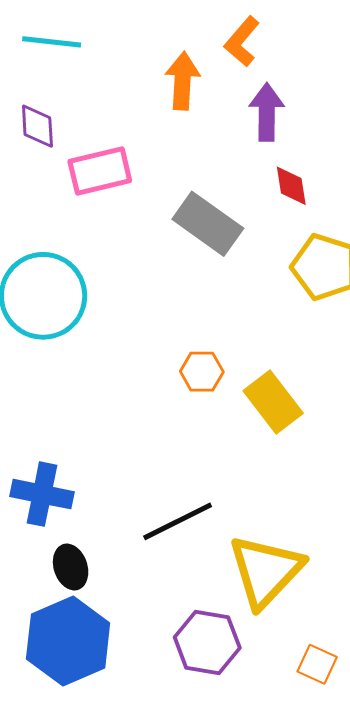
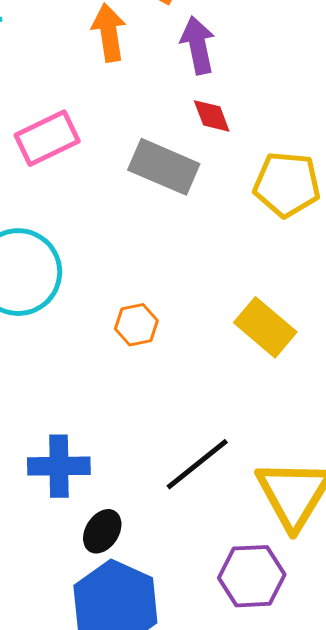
red diamond: (291, 186) -> (212, 116), moved
orange hexagon: (202, 372) -> (136, 325), moved
black ellipse: (71, 567) -> (102, 531), turned 63

